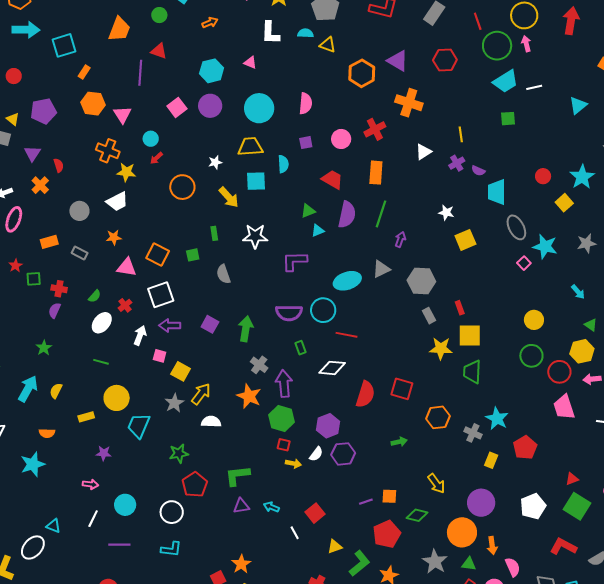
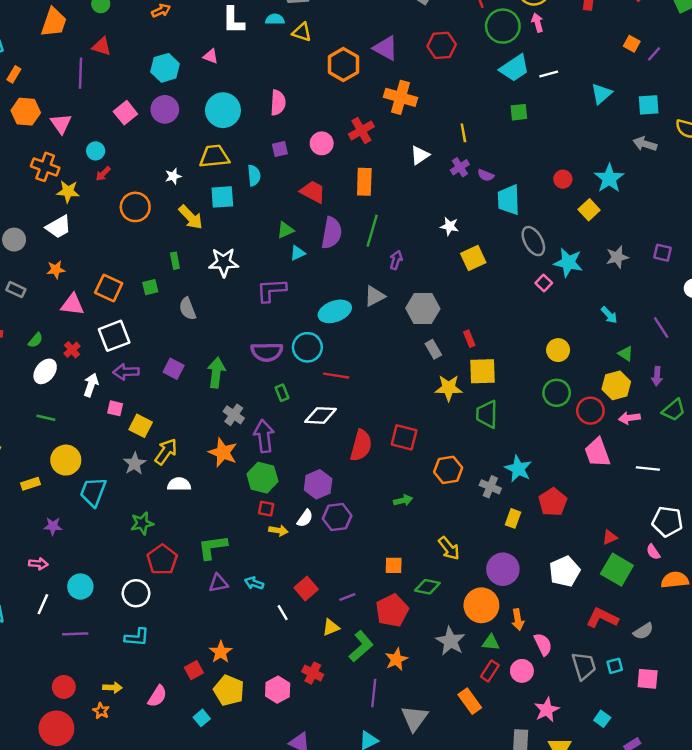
purple line: (366, 502) -> (347, 597), moved

